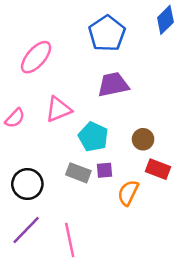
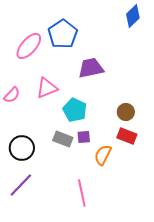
blue pentagon: (107, 34) -> (63, 34), moved
brown circle: (143, 139) -> (126, 112), moved
pink line: (70, 240) -> (82, 193), moved

